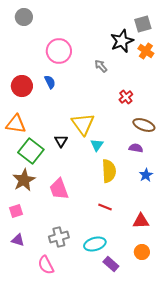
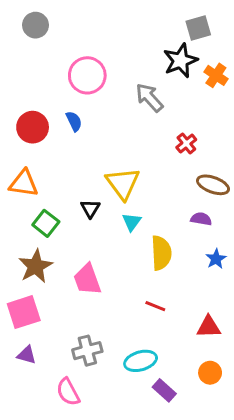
gray square: (143, 24) -> (198, 28), moved
gray arrow: (101, 66) -> (149, 98), size x1.5
cyan triangle: (97, 145) -> (132, 222), moved
green square: (31, 151) -> (46, 223), size x0.7
pink square: (16, 211) -> (24, 312), size x1.6

